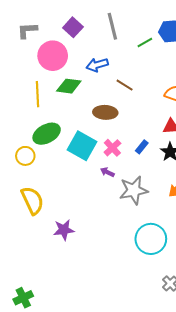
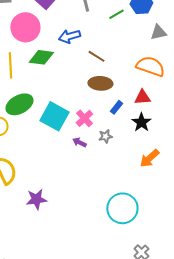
brown ellipse: (105, 112) -> (100, 83), moved
blue rectangle: (142, 147) -> (116, 107), moved
gray star: (134, 190) -> (105, 136), moved, size x0.5

